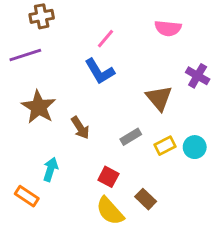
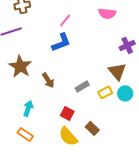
blue L-shape: (100, 71) -> (61, 42), turned -80
purple cross: (198, 76) -> (127, 45), turned 35
brown triangle: (159, 98) -> (117, 71), moved
orange rectangle: (27, 196) -> (25, 134), moved

